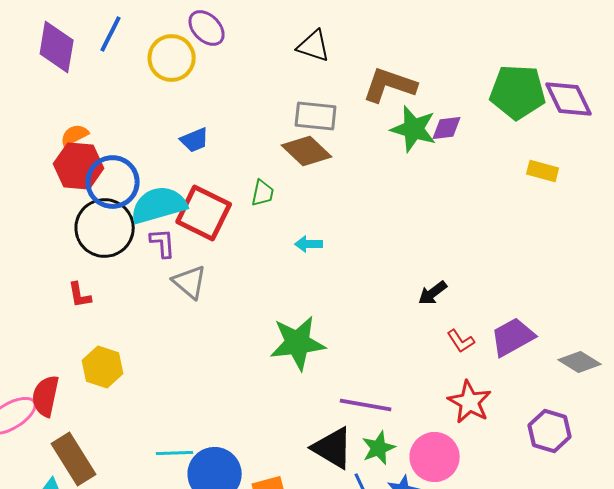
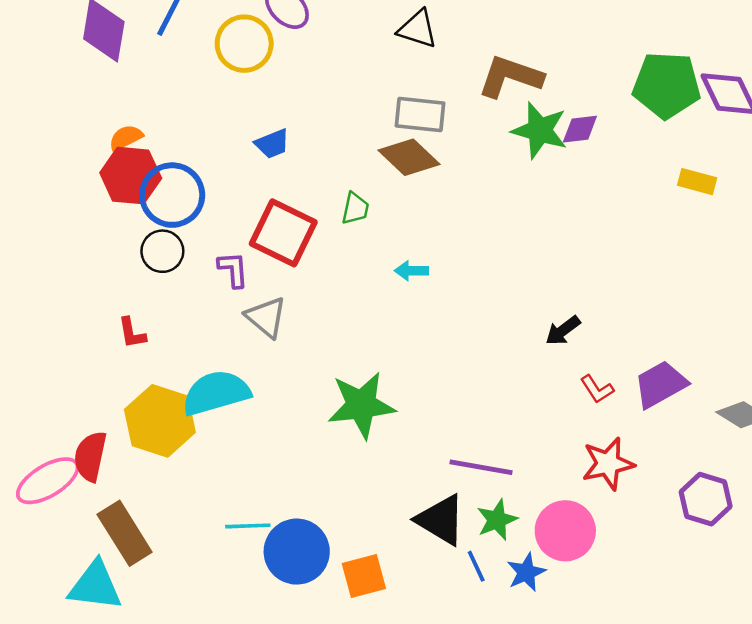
cyan semicircle: (159, 205) -> (216, 393), moved
black circle: (105, 228) -> (162, 251), size x0.6
green star: (298, 343) -> (361, 405), moved
yellow hexagon: (103, 367) -> (160, 421), size x1.4
red star: (470, 402) -> (608, 464), turned 30

